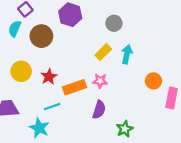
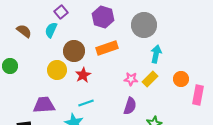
gray circle: (114, 23) -> (144, 25), size x1.6
brown circle: (41, 36) -> (74, 51), moved
yellow rectangle: (103, 52) -> (150, 79), moved
orange rectangle: (74, 87) -> (107, 48), moved

